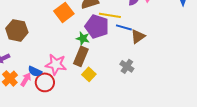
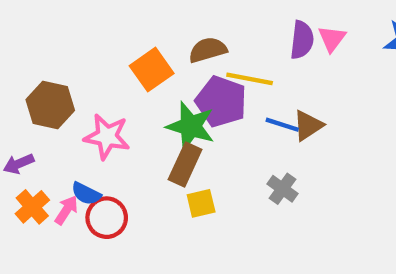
blue line: (124, 27) -> (282, 125), moved
green star: (83, 38) -> (191, 126), size x1.6
pink star: (56, 64) -> (107, 137), moved
yellow square: (89, 74) -> (201, 203), turned 32

